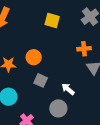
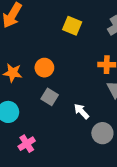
gray circle: (58, 108) -> (102, 133), moved

